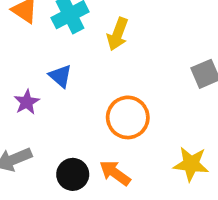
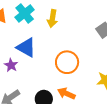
blue triangle: (60, 76) -> (26, 47), size x1.5

